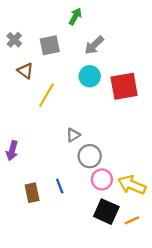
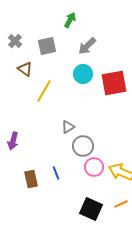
black square: (106, 212) -> (91, 209), moved

